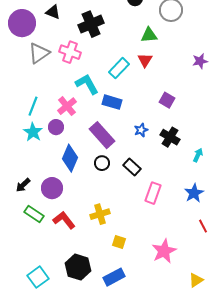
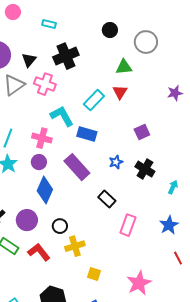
black triangle: (53, 12) -> (29, 60), moved, turned 49
purple square: (167, 100) -> (142, 132), turned 35
pink cross: (67, 106) -> (42, 138), turned -36
purple circle: (56, 127) -> (39, 162), moved
black circle: (102, 163) -> (60, 226), moved

